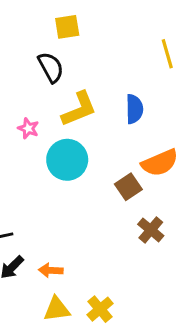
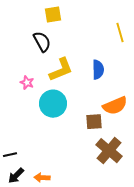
brown square: (128, 187) -> (94, 122), turned 30
brown cross: (151, 230) -> (109, 151), size x1.5

